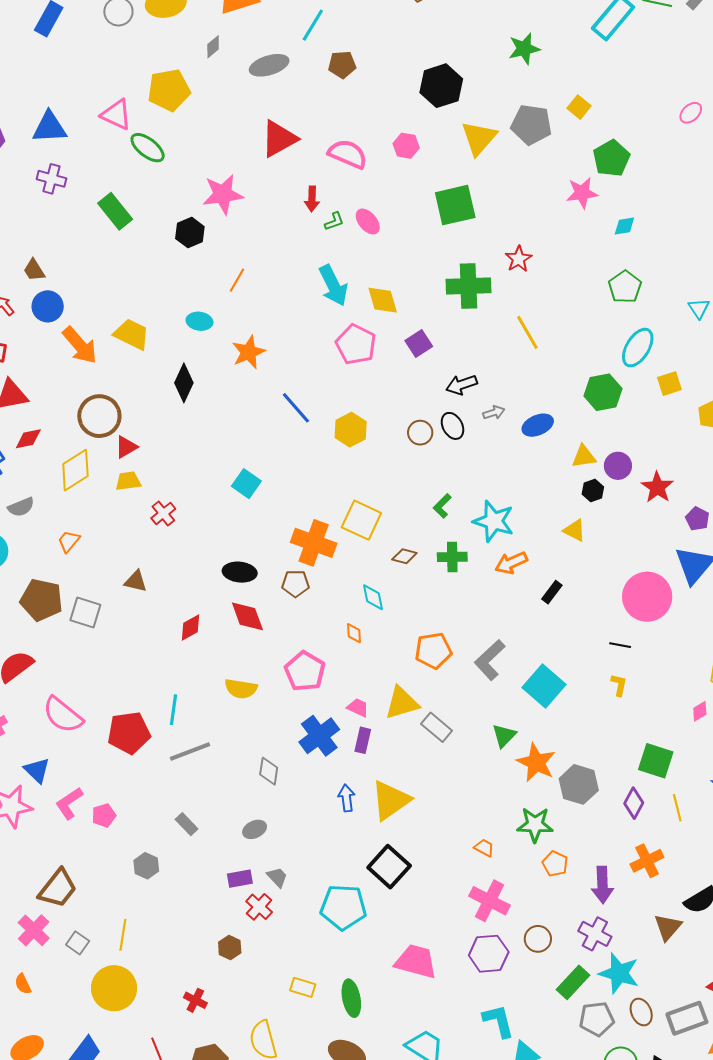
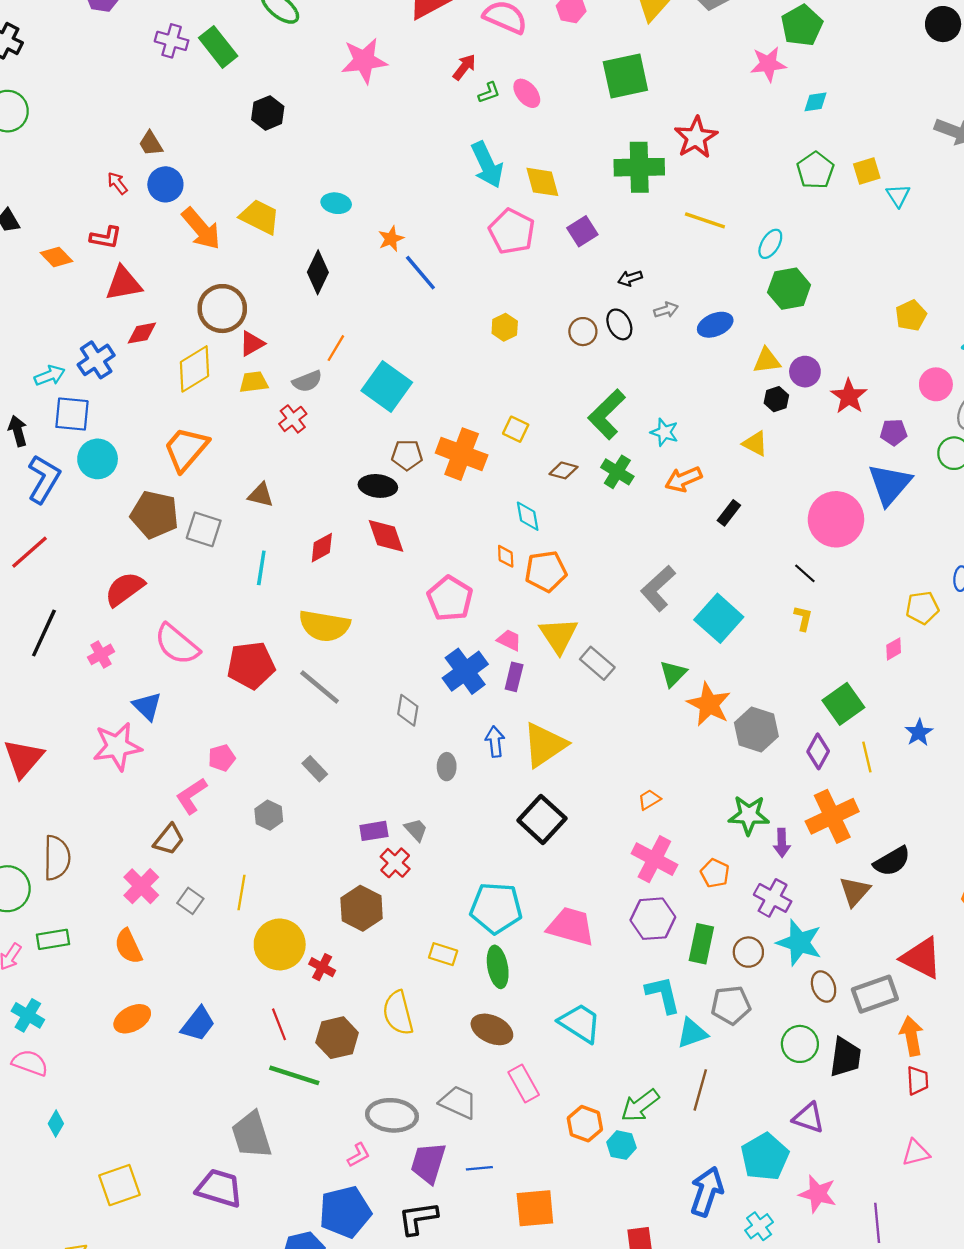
red arrow: (312, 199) -> (464, 67), turned -145
green rectangle: (115, 211) -> (218, 47), moved
black hexagon: (190, 233) -> (268, 113), moved
red star: (519, 259) -> (696, 137), size x1.4
orange line: (237, 280) -> (336, 348), moved
yellow line: (527, 332) -> (705, 220), turned -42
cyan ellipse: (638, 348) -> (770, 244), moved, size x0.7
orange star: (249, 352) -> (391, 239), size x0.7
yellow square: (669, 384) -> (867, 171), moved
black arrow: (461, 385) -> (630, 278), size x0.7
blue line: (296, 408) -> (420, 273), moved
yellow hexagon: (351, 430) -> (505, 327), size x0.7
cyan square: (246, 484) -> (387, 386), size x1.5
green L-shape: (442, 506) -> (607, 414), size x1.8
gray semicircle: (21, 507) -> (307, 381), moved
purple pentagon: (697, 519) -> (894, 432), turned -30
yellow square: (361, 520) -> (516, 429), size x0.6
cyan star: (494, 521) -> (664, 432), size x0.6
orange trapezoid: (69, 541) -> (186, 449), size x1.8
green cross: (452, 557) -> (617, 472), turned 32
brown pentagon: (295, 584) -> (407, 455), moved
black line: (620, 645) -> (805, 573), turned 30
orange pentagon: (433, 651) -> (546, 571), moved
yellow semicircle: (241, 689) -> (324, 626), moved, size x1.4
yellow triangle: (402, 703) -> (559, 635), turned -48
cyan line: (174, 710) -> (261, 568), moved
gray line: (190, 751) -> (320, 687), turned 60
green square: (656, 761) -> (843, 704), turned 36
pink L-shape: (69, 803) -> (191, 796), moved
green star: (535, 825) -> (749, 815), moved
gray ellipse: (255, 829) -> (447, 767), moved, turned -65
orange trapezoid: (484, 848) -> (649, 800), turned -60
orange cross: (647, 861) -> (832, 816), size x1.4
orange pentagon: (555, 864) -> (715, 873), moved
purple arrow: (602, 885) -> (782, 843), size x0.7
brown trapezoid: (58, 888) -> (169, 839), size x0.7
cyan pentagon: (343, 907) -> (496, 908), moved
brown circle: (538, 939) -> (748, 952), moved
brown hexagon: (230, 948) -> (362, 908), size x1.6
green rectangle: (573, 982) -> (701, 944), moved, turned -32
orange semicircle: (23, 984) -> (128, 946), size x1.5
yellow circle: (114, 988) -> (280, 944), moved
gray pentagon: (597, 1019) -> (731, 1005), moved

